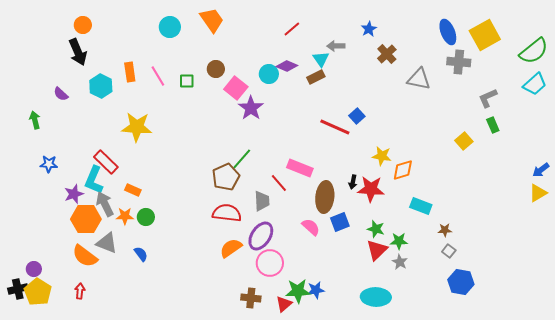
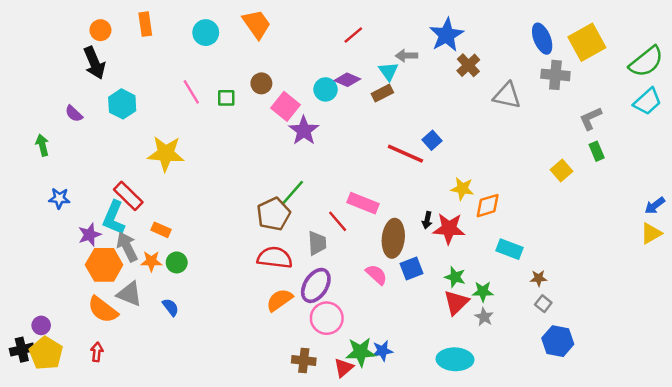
blue star: (369, 29) -> (447, 35), size x1.8
orange rectangle: (130, 72) -> (145, 24), moved

